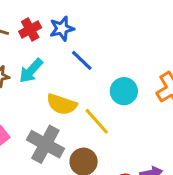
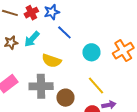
yellow line: (97, 121) -> (96, 86), moved
gray cross: (45, 144) -> (41, 86), turned -30

